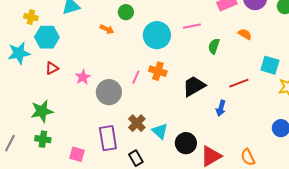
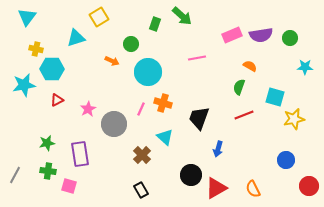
cyan circle: (157, 35) -> (148, 72), moved
green semicircle: (214, 46) -> (239, 87), moved
black trapezoid: (194, 86) -> (199, 118), turned -40
blue arrow: (221, 108) -> (218, 149), moved
green star: (42, 111) -> (47, 143), size x0.7
cyan triangle: (160, 131) -> (165, 137), moved
purple rectangle: (108, 138) -> (80, 154), moved
pink square: (77, 154) -> (69, 186), moved

